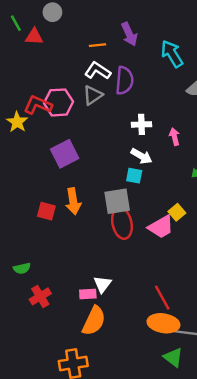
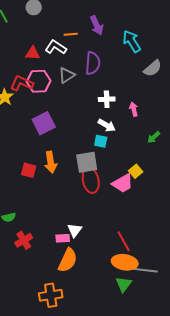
red triangle: (34, 37) -> (33, 53), moved
white L-shape: (98, 71) -> (56, 47), moved
green triangle: (173, 357) -> (124, 284), moved, turned 30

